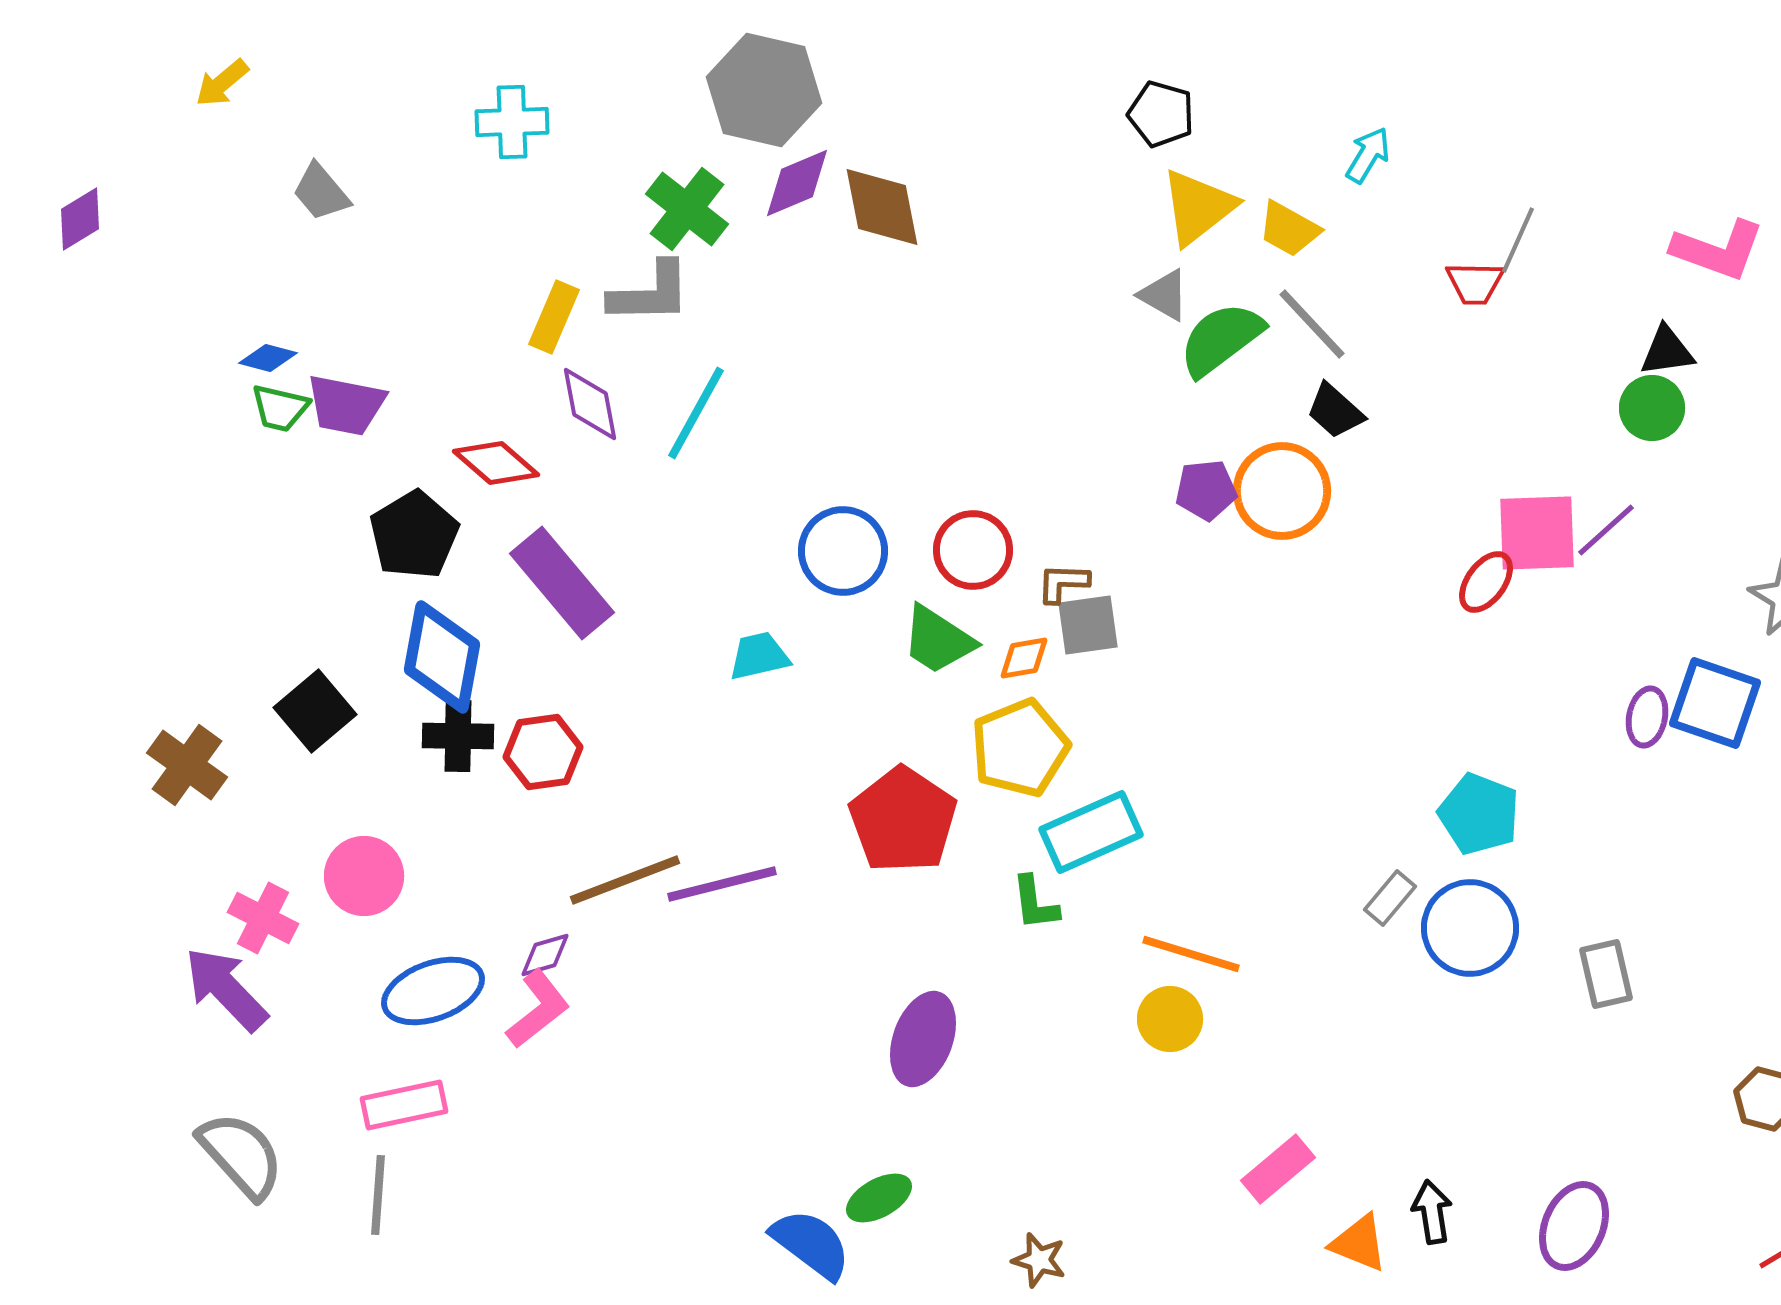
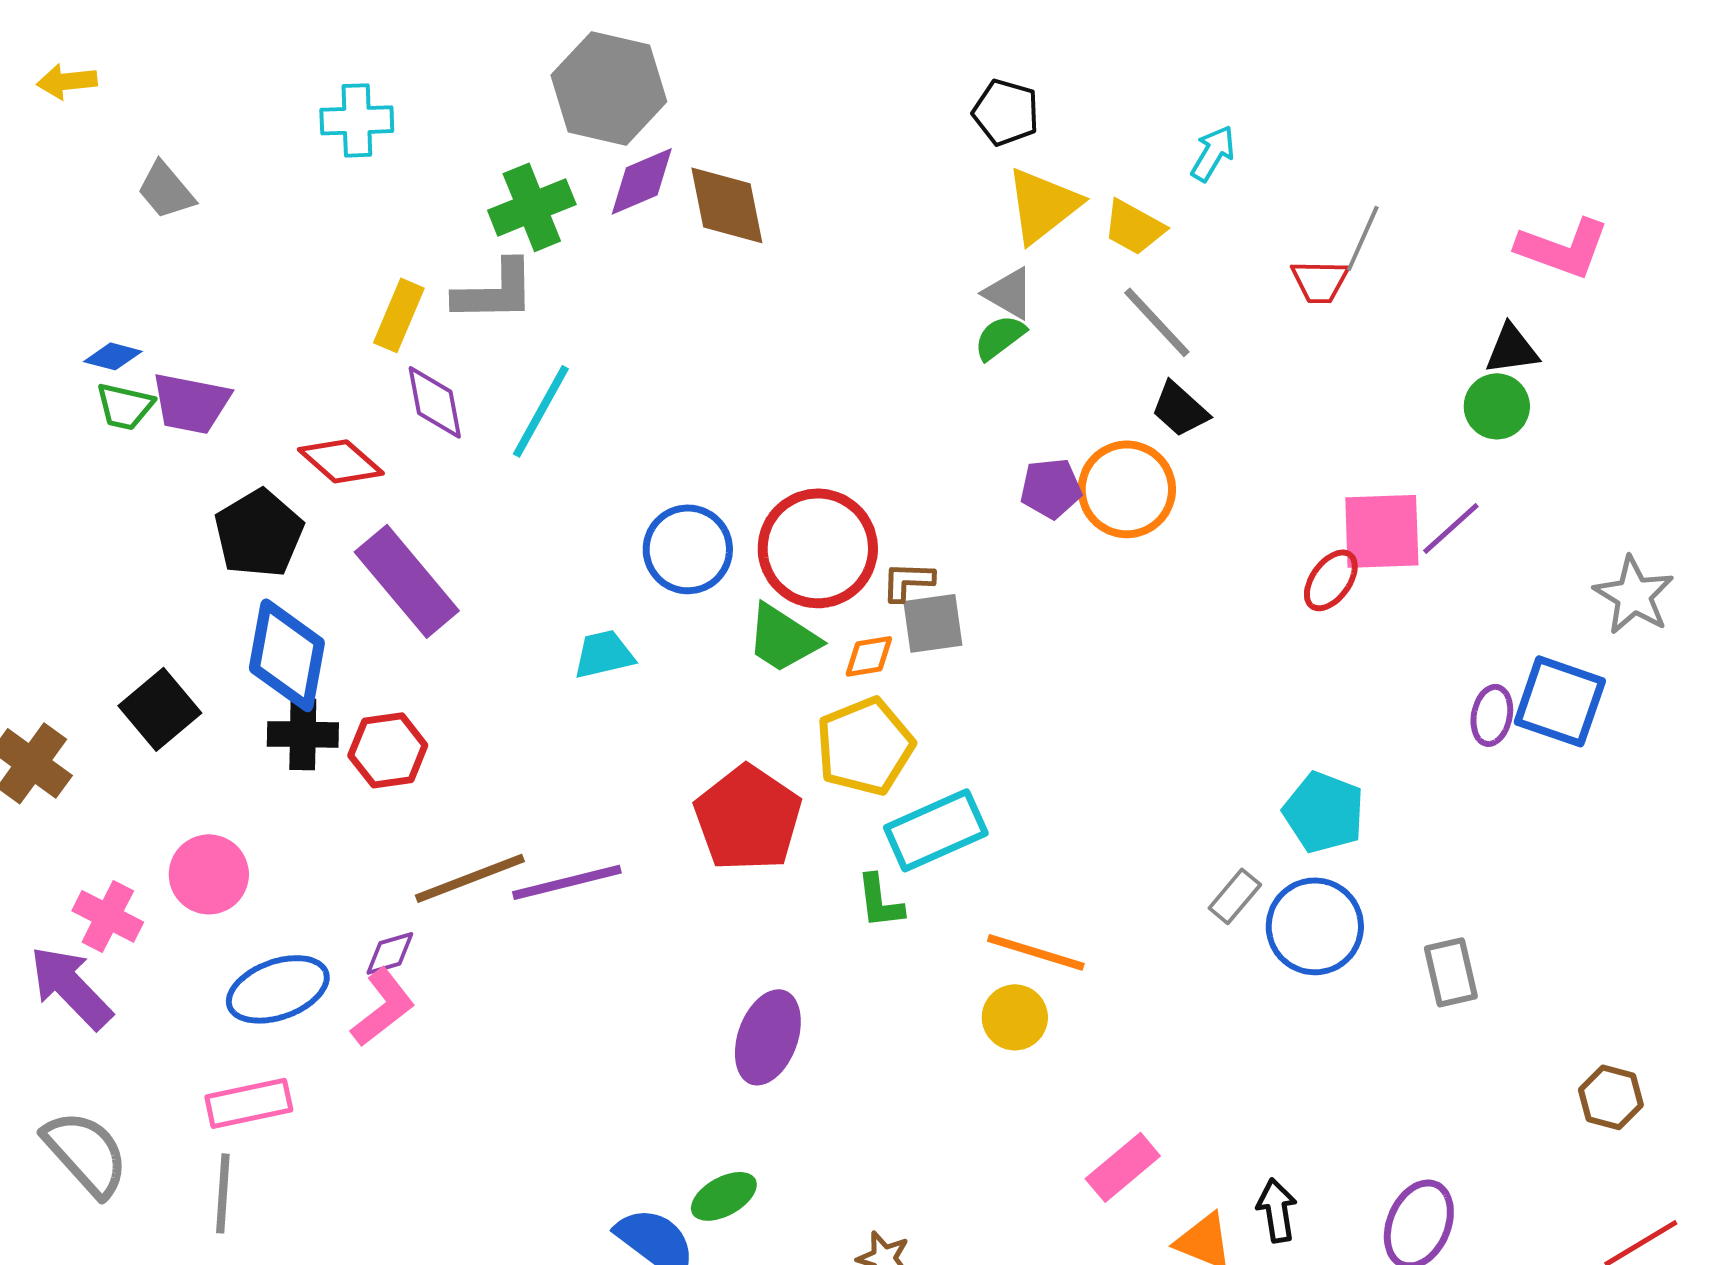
yellow arrow: (222, 83) -> (67, 81), turned 34
green cross: (687, 209) -> (532, 207), turned 30
green semicircle: (1221, 339) -> (1000, 337), moved, size x0.6
red circle: (973, 550) -> (818, 548), size x1.5

